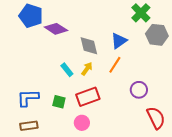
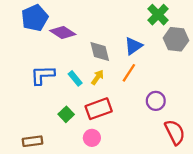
blue pentagon: (31, 16) -> (35, 18), turned 30
blue L-shape: (28, 98) -> (43, 75), moved
green square: (59, 102) -> (66, 114), turned 32

